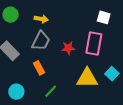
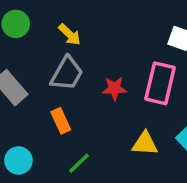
yellow arrow: (41, 19) -> (70, 35), turned 32
yellow triangle: (87, 78) -> (145, 144), size x0.7

